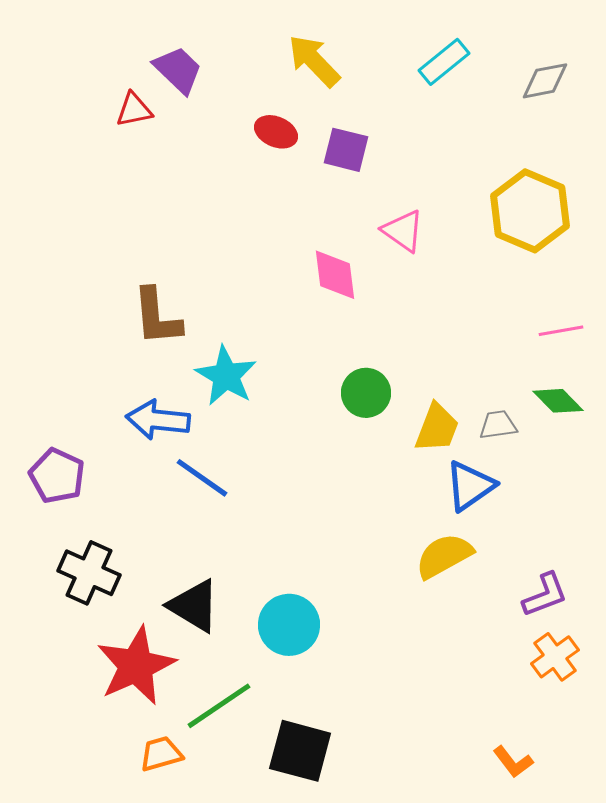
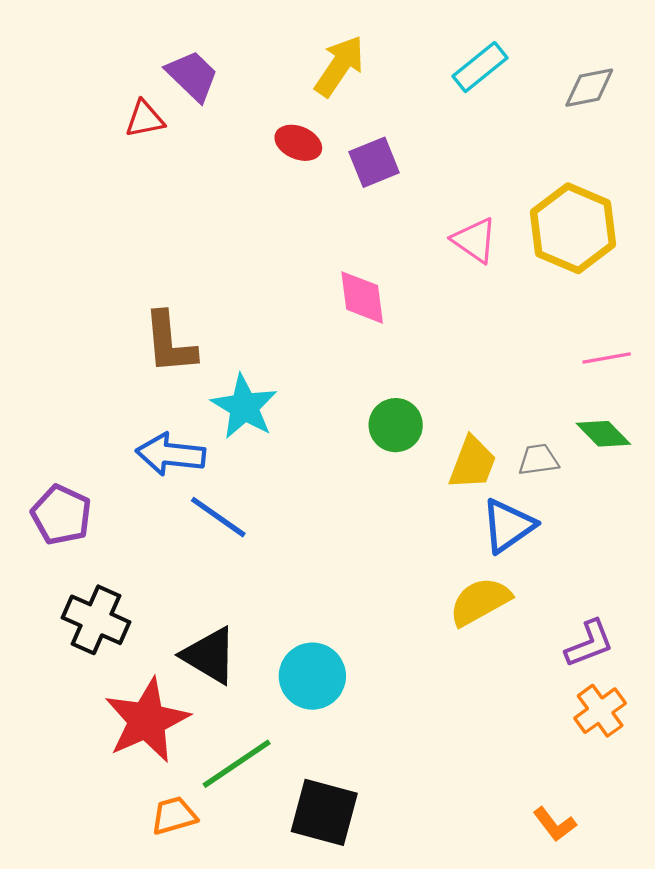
yellow arrow: (314, 61) -> (339, 66), turned 78
purple square: (346, 150) -> (374, 162), turned -36
pink triangle: (403, 231) -> (475, 240), moved

